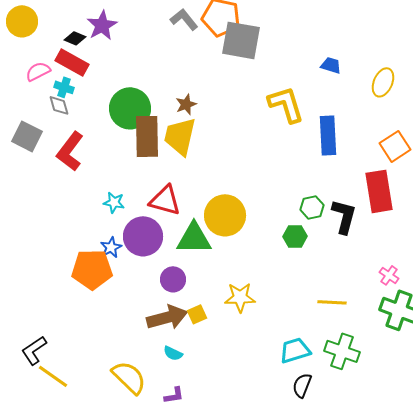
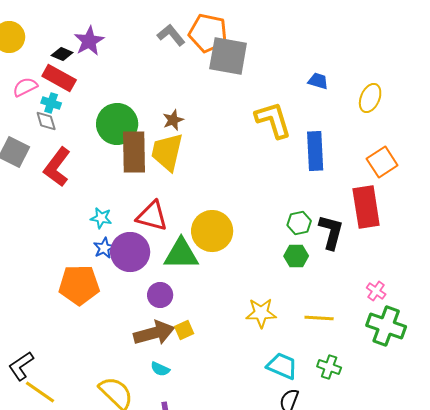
green hexagon: (295, 236) -> (296, 256), moved
blue star: (111, 247) -> (104, 248), moved
yellow star: (240, 297) -> (261, 313), moved
cyan trapezoid: (295, 350) -> (282, 366), turned 40
green cross: (342, 351) -> (329, 367), size x0.7

